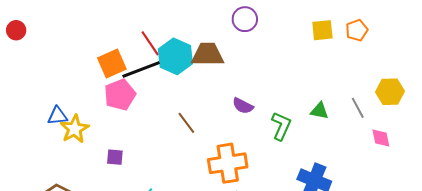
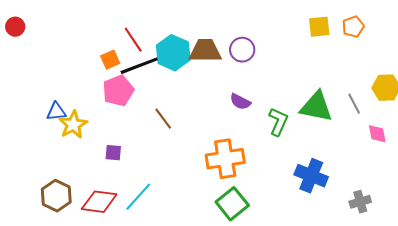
purple circle: (245, 19) -> (242, 50), moved
red line: (150, 43) -> (133, 40), moved
orange square: (112, 63) -> (110, 60), size x0.7
green triangle: (319, 111) -> (316, 107), size x1.8
brown line: (186, 123) -> (163, 119), moved

